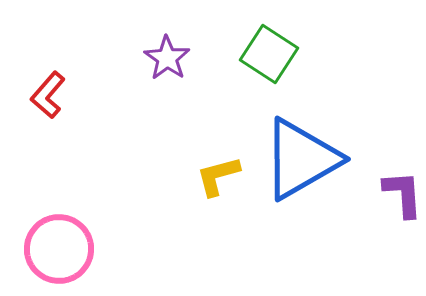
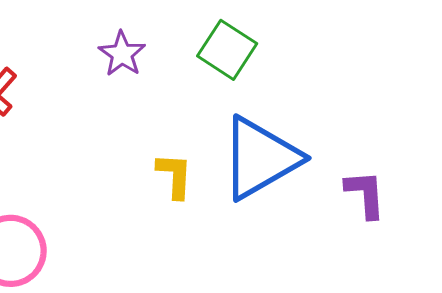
yellow L-shape: (218, 176) -> (175, 176), turned 108

